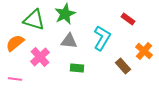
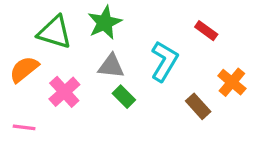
green rectangle: (77, 68) -> (124, 97), moved, turned 40

